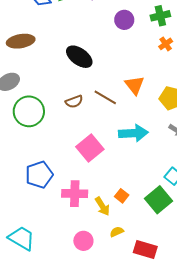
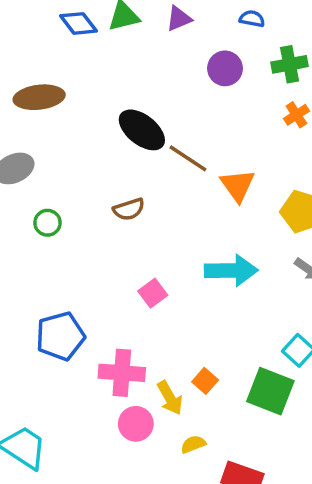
brown line: (105, 97) -> (188, 158), moved
green circle: (29, 111) -> (47, 223), size x0.5
pink square: (90, 148) -> (153, 293), size x0.6
green square: (159, 200) -> (270, 391), turned -32
pink circle: (83, 241) -> (136, 424), moved

